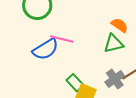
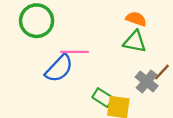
green triangle: (114, 44) -> (135, 42), turned 40

